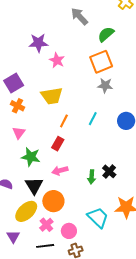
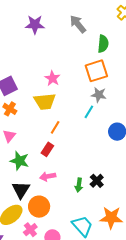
green semicircle: (106, 34) -> (103, 44), turned 132
purple star: (38, 43) -> (35, 25), moved
pink star: (57, 60) -> (52, 78), moved
cyan line: (93, 119) -> (89, 112), moved

